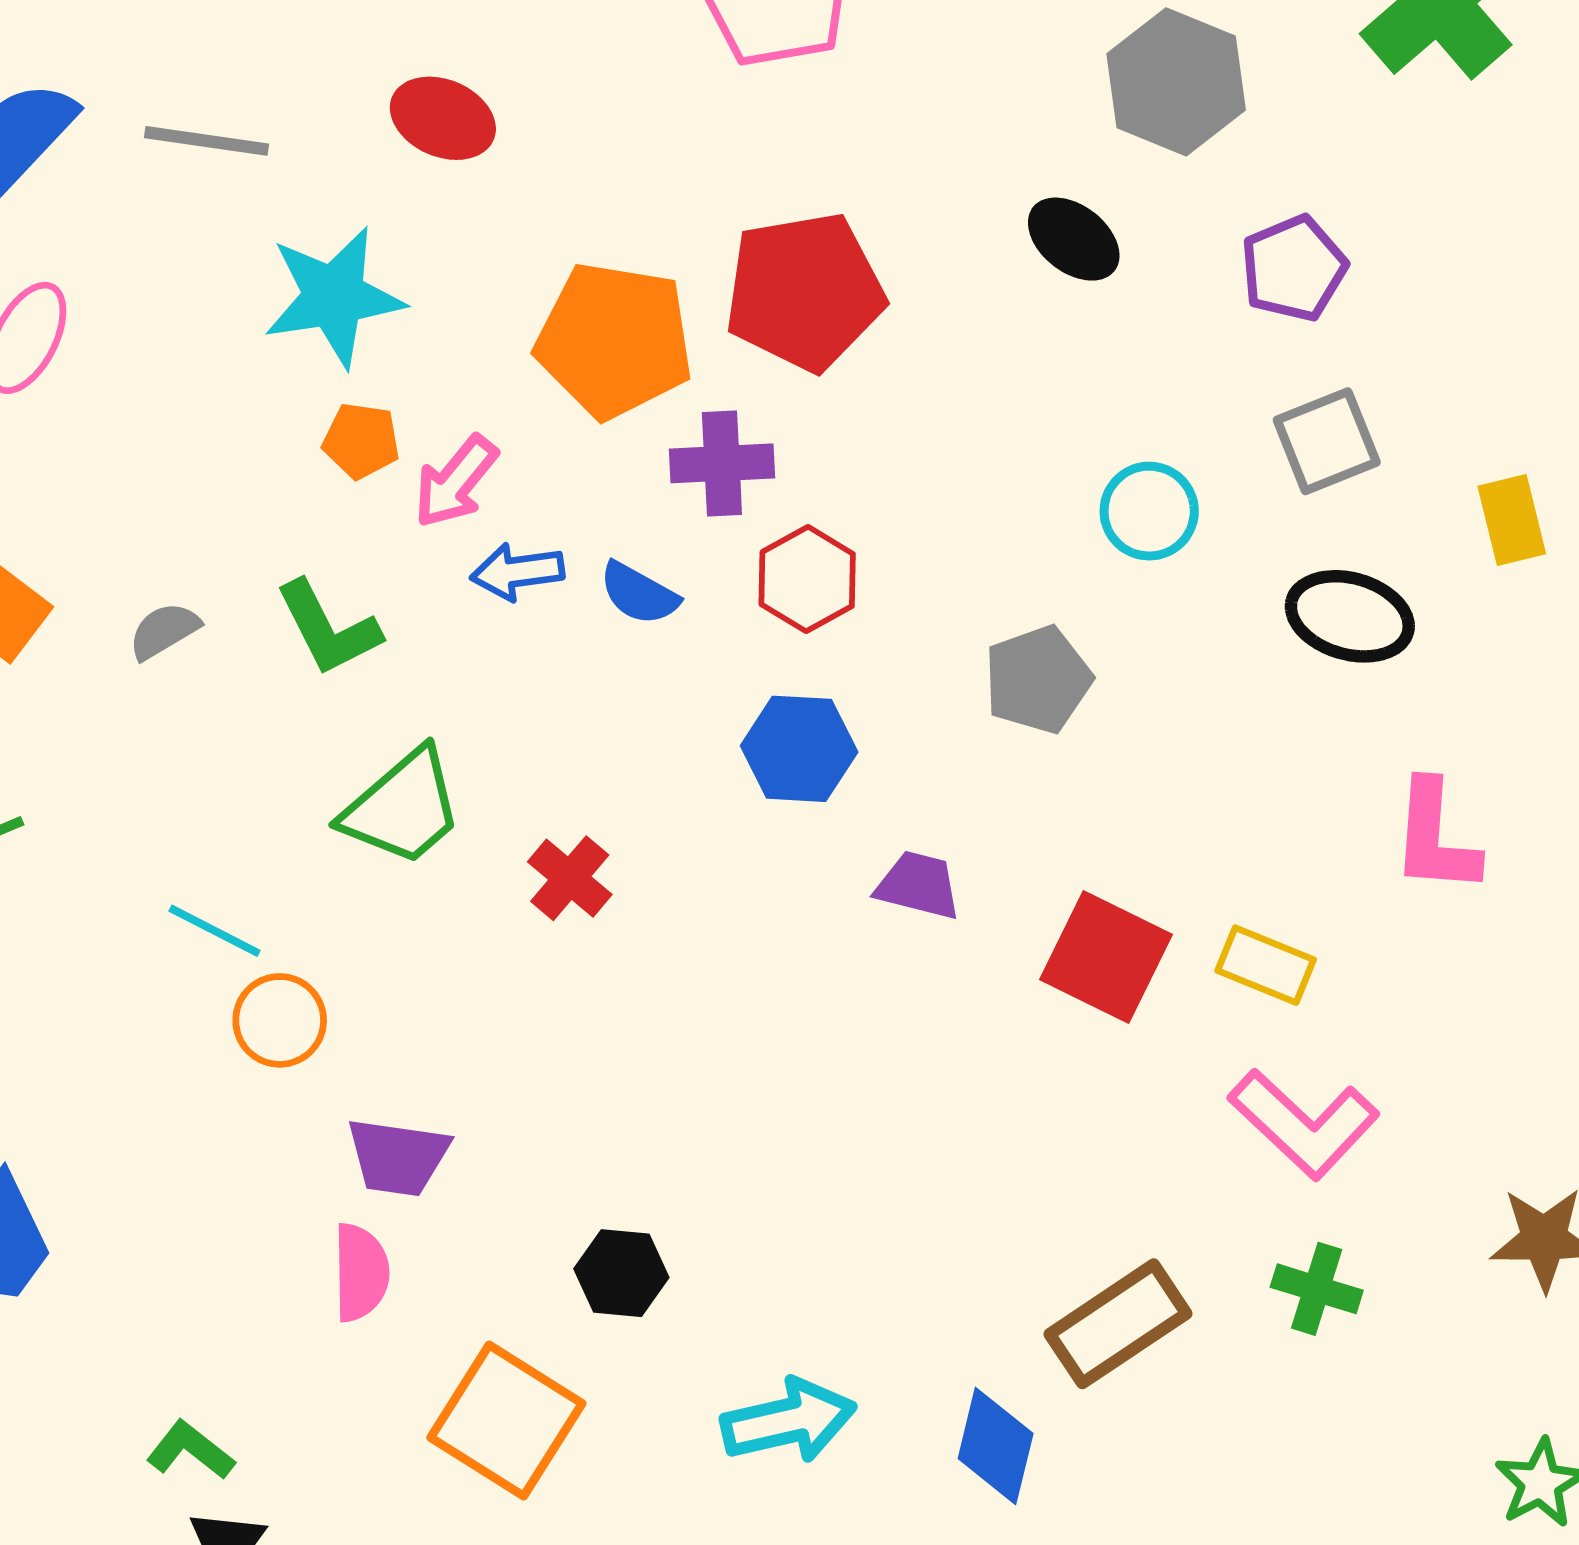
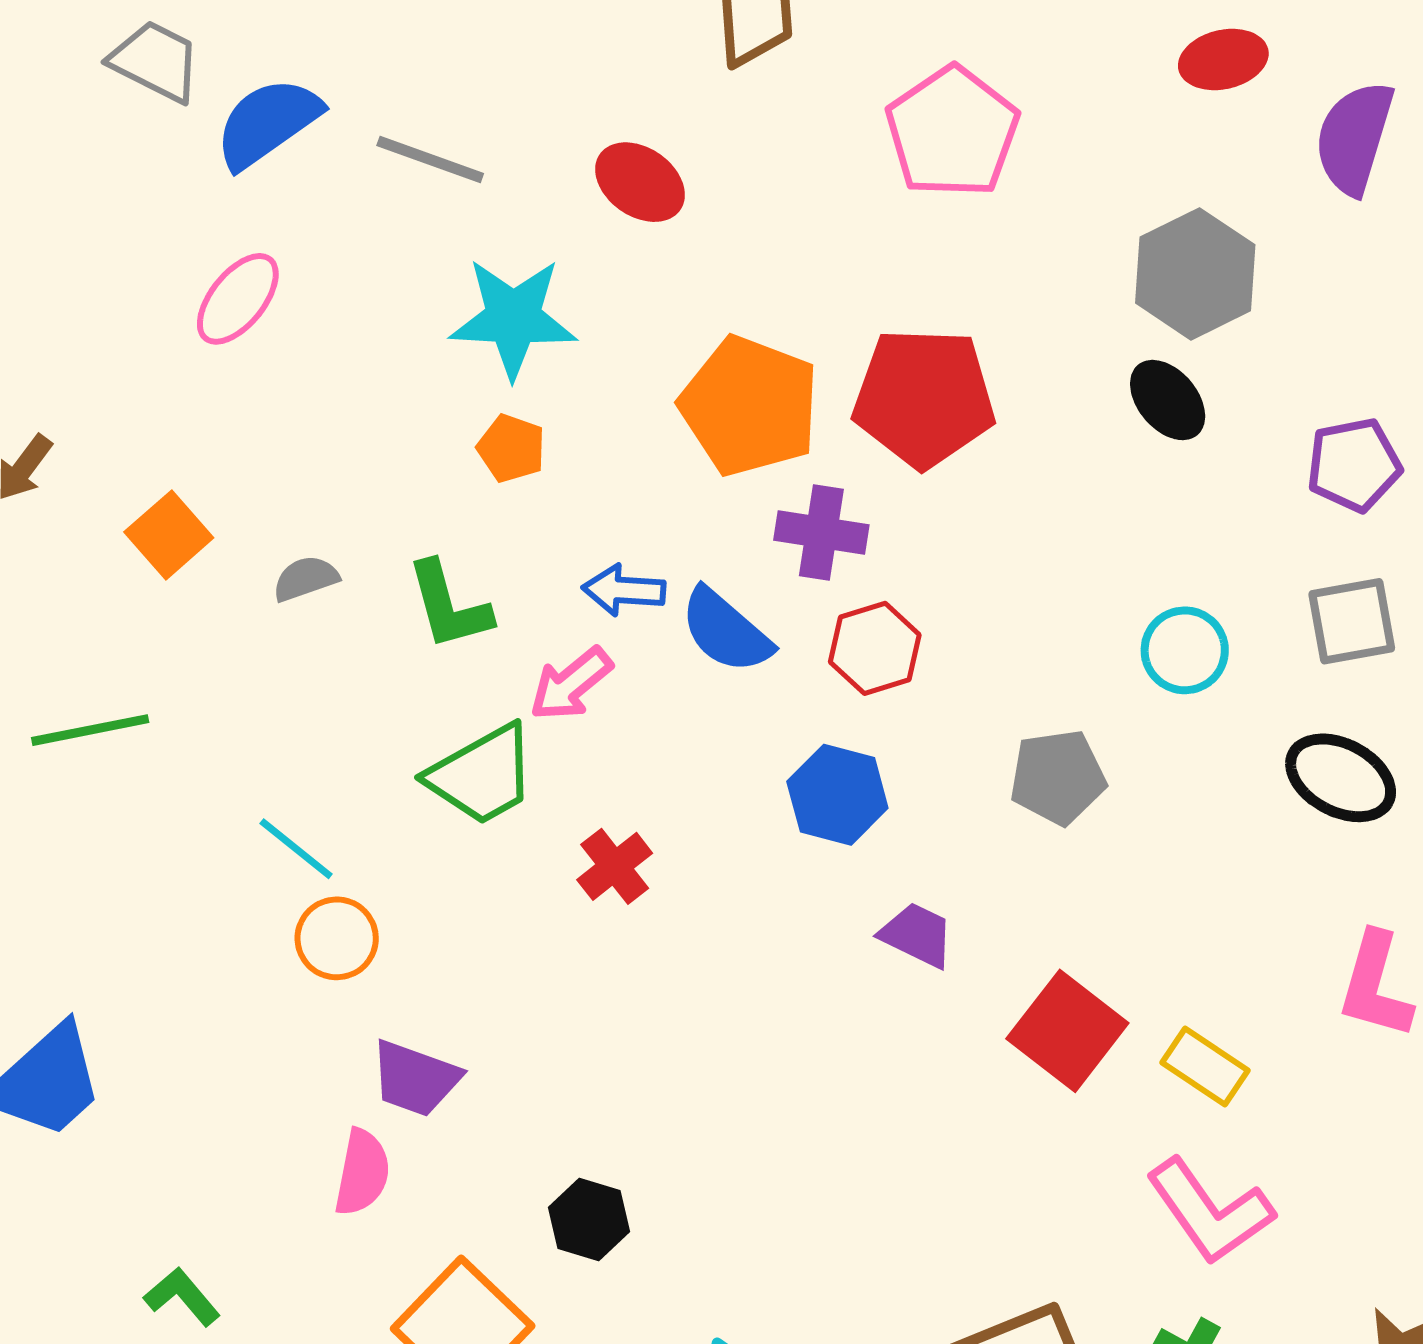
gray hexagon: (1176, 82) -> (1195, 274), moved
pink arrow: (456, 482) -> (571, 684), moved
blue semicircle: (639, 593) -> (726, 631), size x1.4

